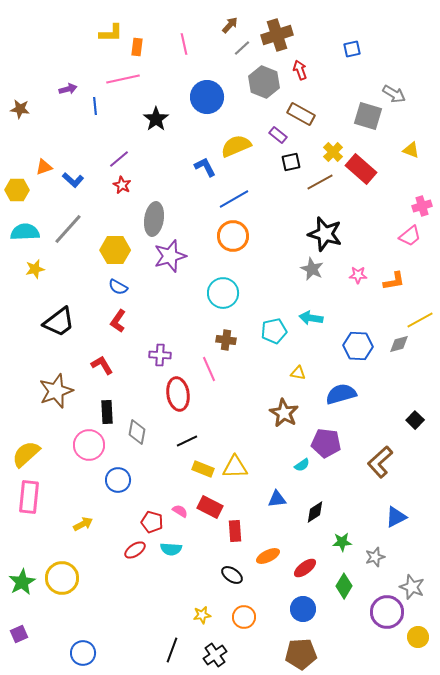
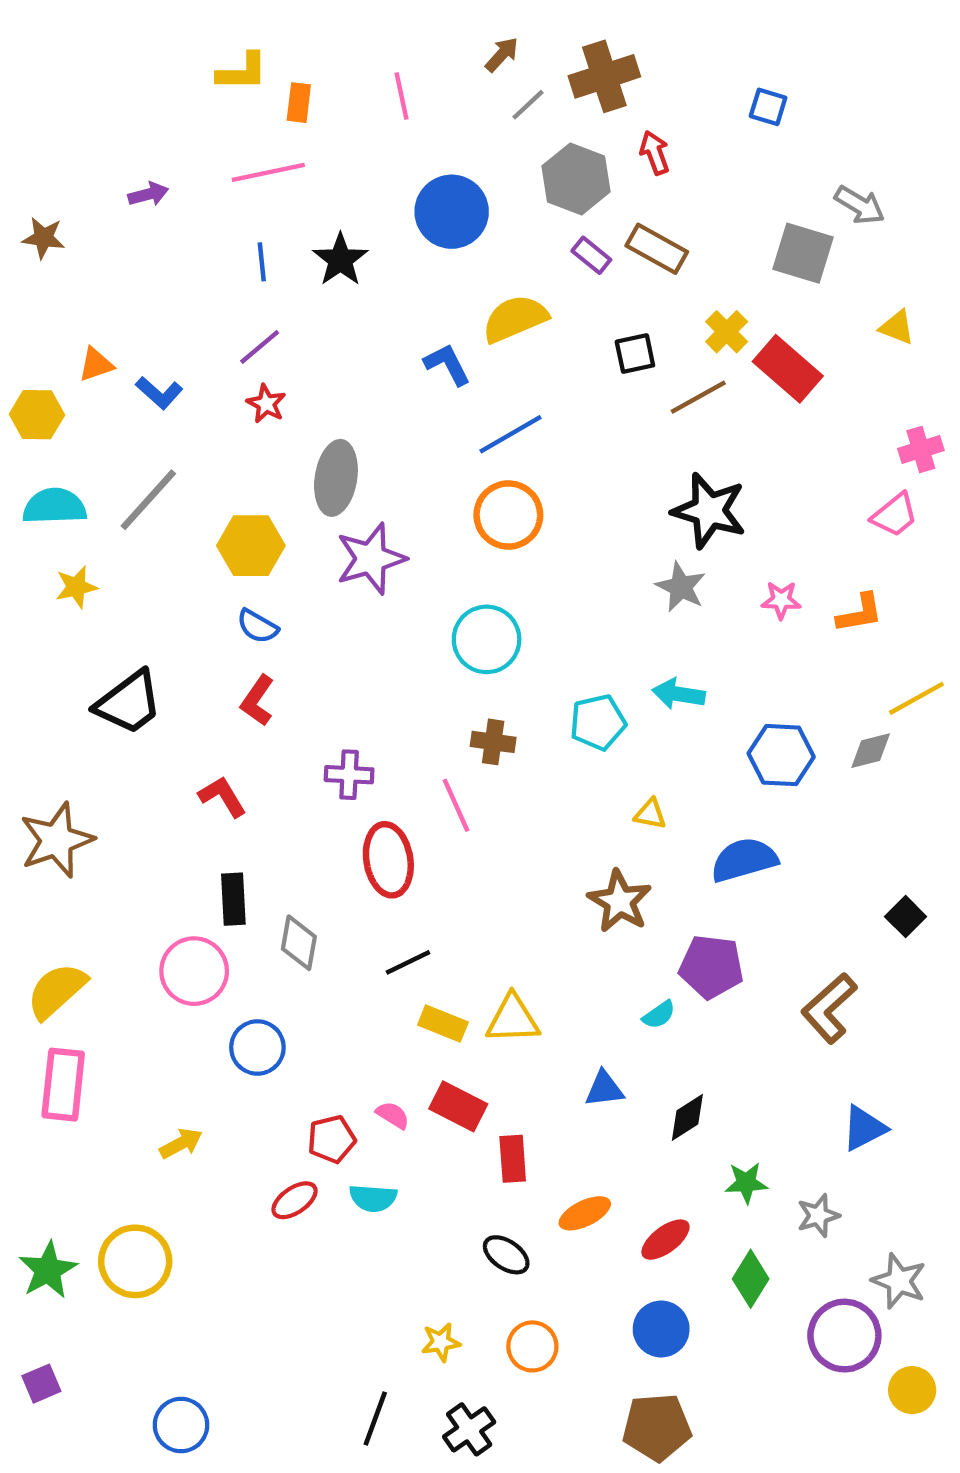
blue square: (352, 49) -> (768, 107), turned 30
blue line: (95, 106) -> (262, 262), moved
purple rectangle: (278, 135) -> (591, 255), moved
brown star: (56, 391) -> (57, 840), moved
red pentagon: (152, 522) -> (332, 1139), turned -30

